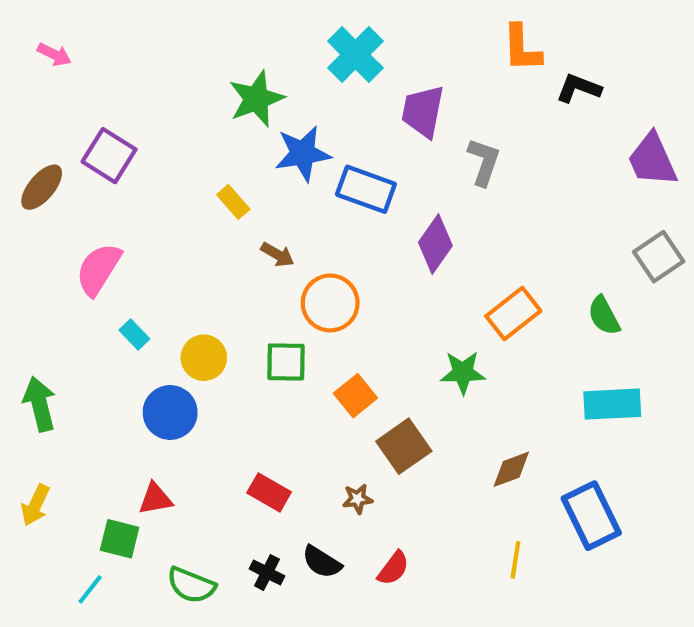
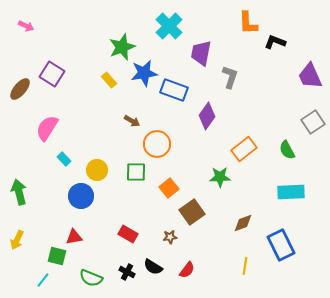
yellow rectangle: (233, 202) -> (109, 80), moved

